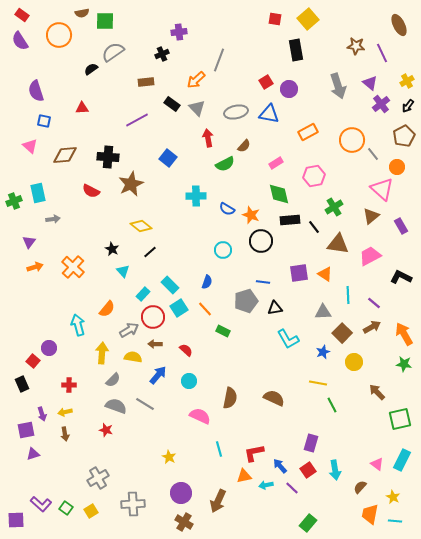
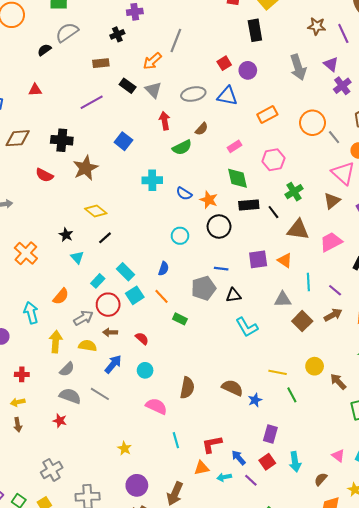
blue star: (323, 352) -> (255, 400), moved
yellow circle: (354, 362) -> (315, 366), moved

